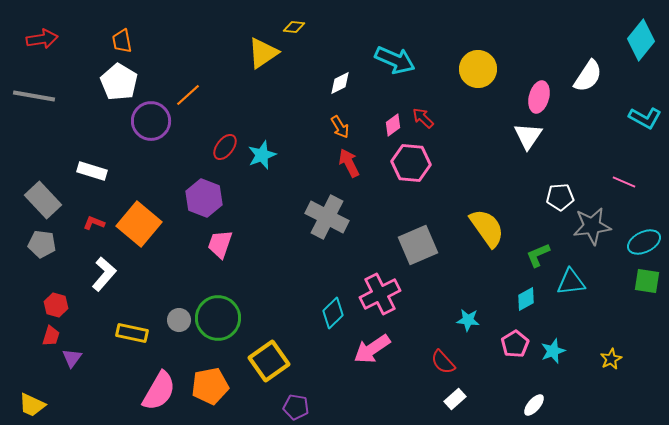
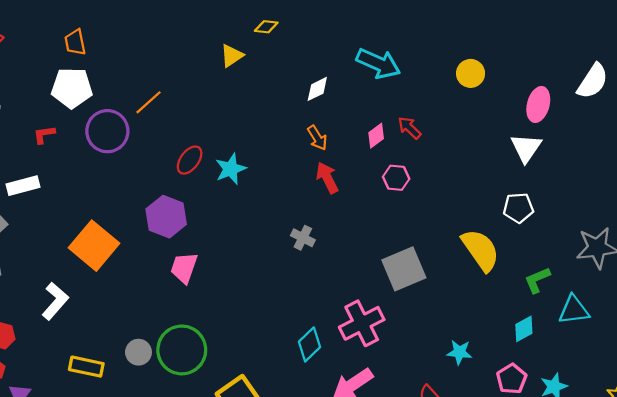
yellow triangle: (263, 53) -> (232, 56), size x0.7
yellow circle: (478, 69) -> (471, 73), size x0.7
white pentagon: (119, 82) -> (72, 88), turned -30
pink hexagon: (411, 163) -> (396, 178), size x0.6
white rectangle: (92, 171) -> (23, 186), moved, turned -32
white pentagon: (560, 197) -> (518, 208), moved
gray cross: (327, 217) -> (303, 238), size x0.5
red L-shape: (94, 223) -> (44, 134), moved, turned -30

